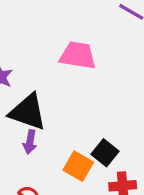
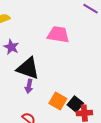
black square: (105, 153) -> (75, 104), moved

